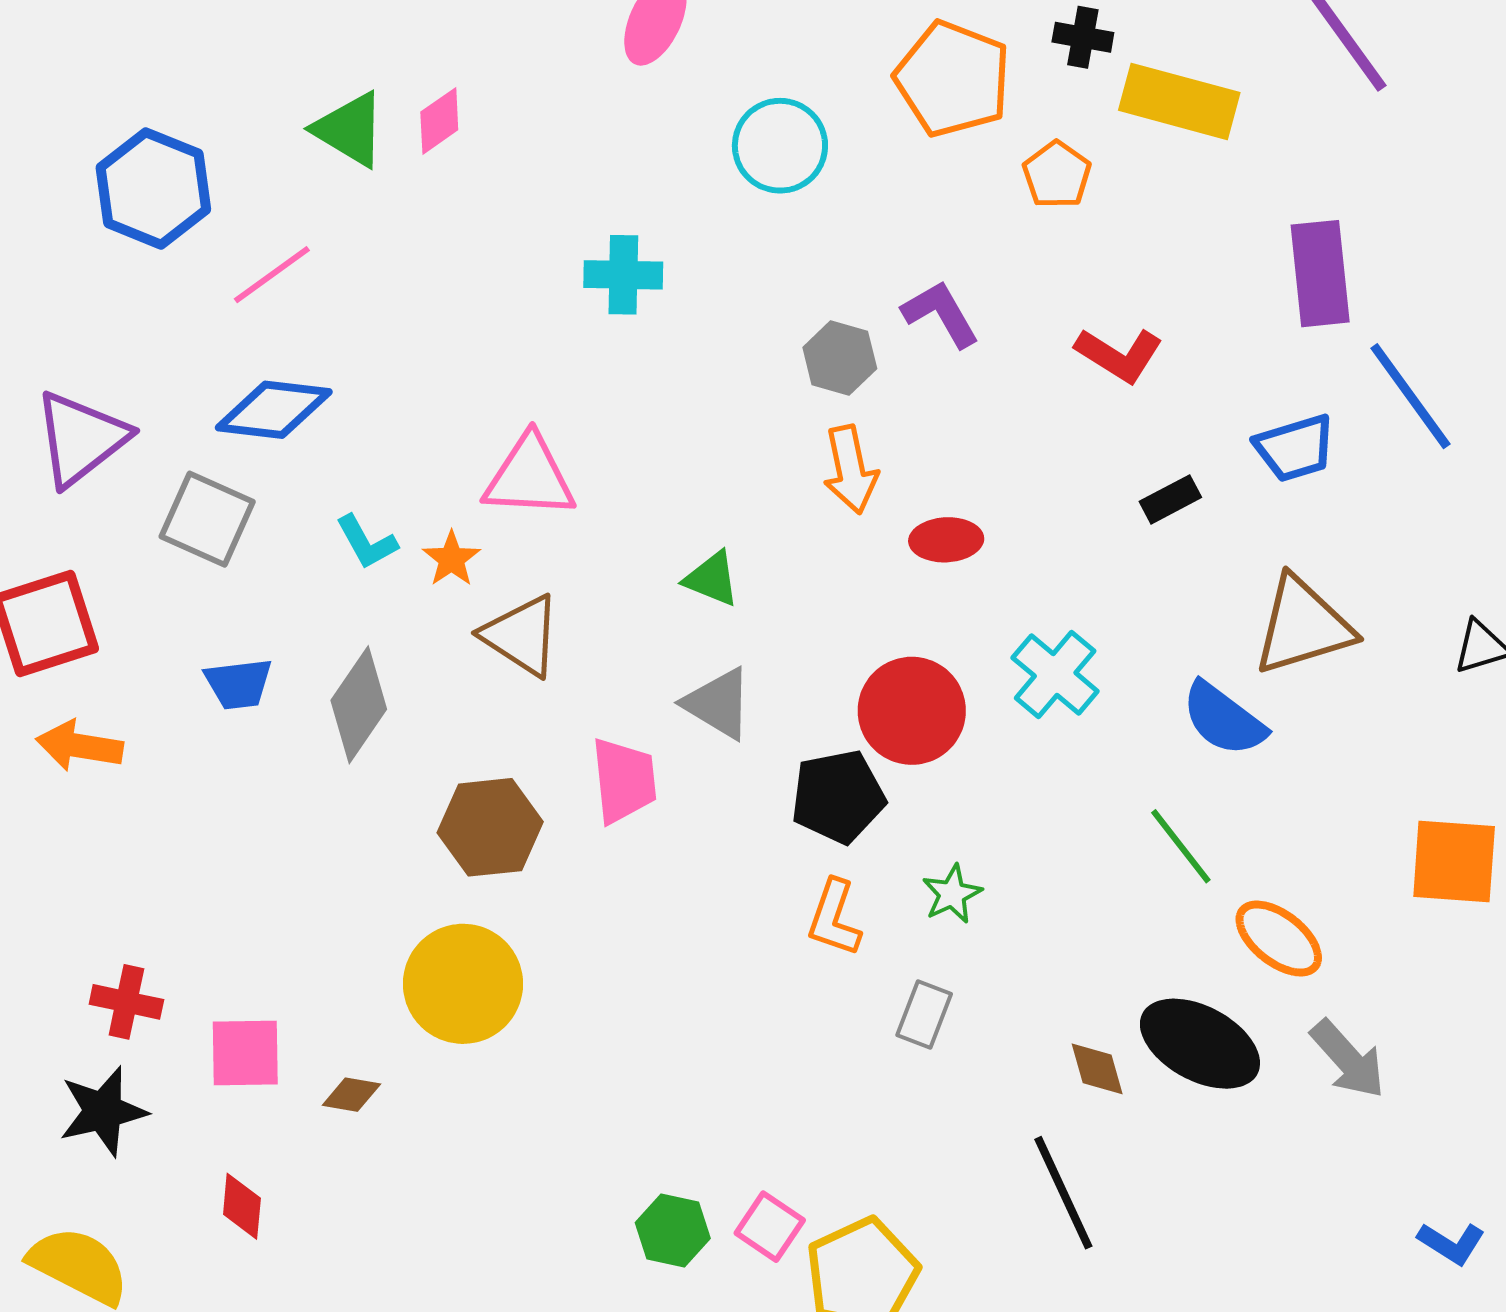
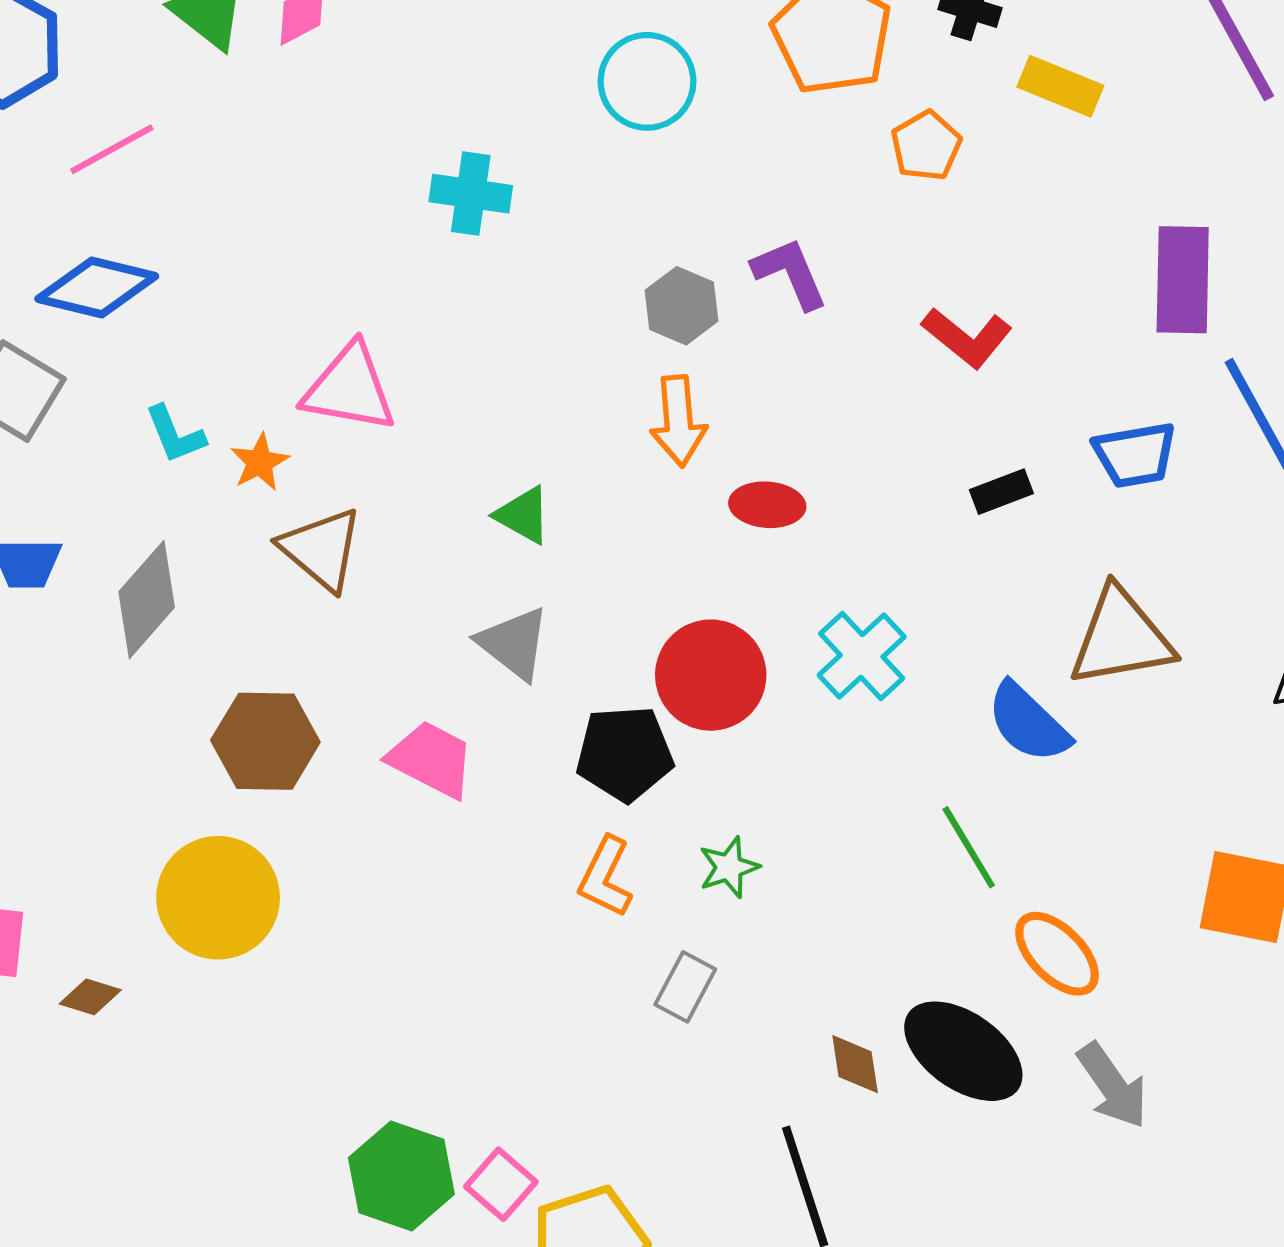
yellow rectangle: (1179, 101) -> (1060, 86), size x0.7
pink trapezoid: (624, 780) -> (431, 759), moved, turned -64
green hexagon: (673, 1231) -> (401, 1176), size x1.4

